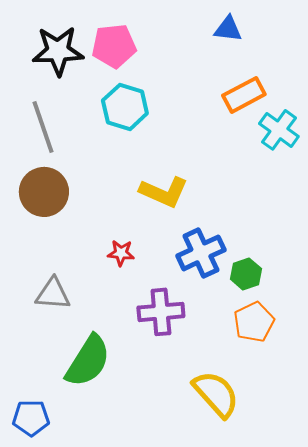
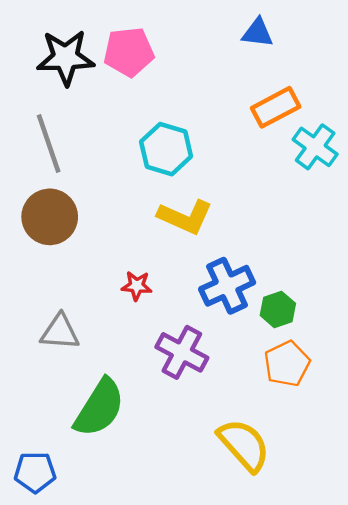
cyan hexagon: (125, 107) -> (166, 149), moved
purple cross: (161, 312) -> (182, 352), turned 33

